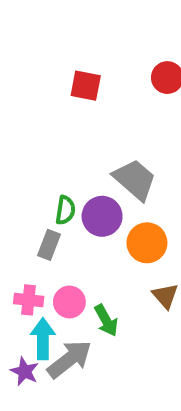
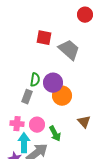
red square: (86, 86) -> (44, 38), moved
gray trapezoid: (135, 180) -> (69, 50), moved
orange circle: (147, 243) -> (62, 96), moved

